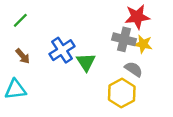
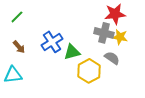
green triangle: (86, 62) -> (72, 52), turned 48
yellow hexagon: (122, 93) -> (89, 71), moved

